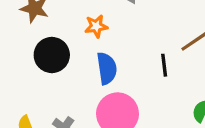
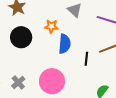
blue semicircle: (107, 68) -> (65, 44), moved

